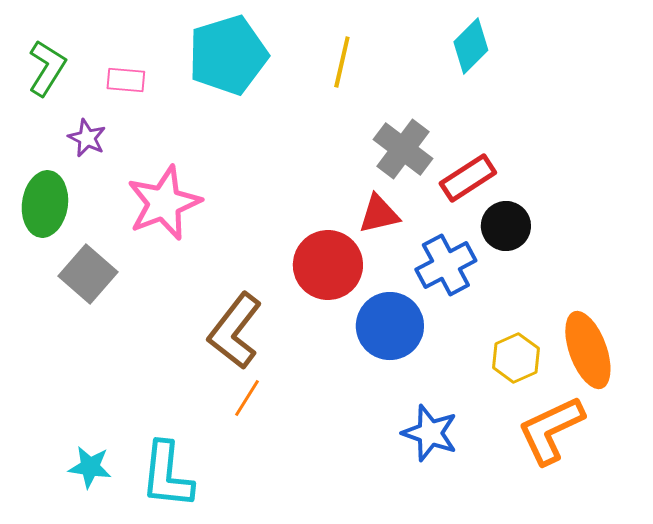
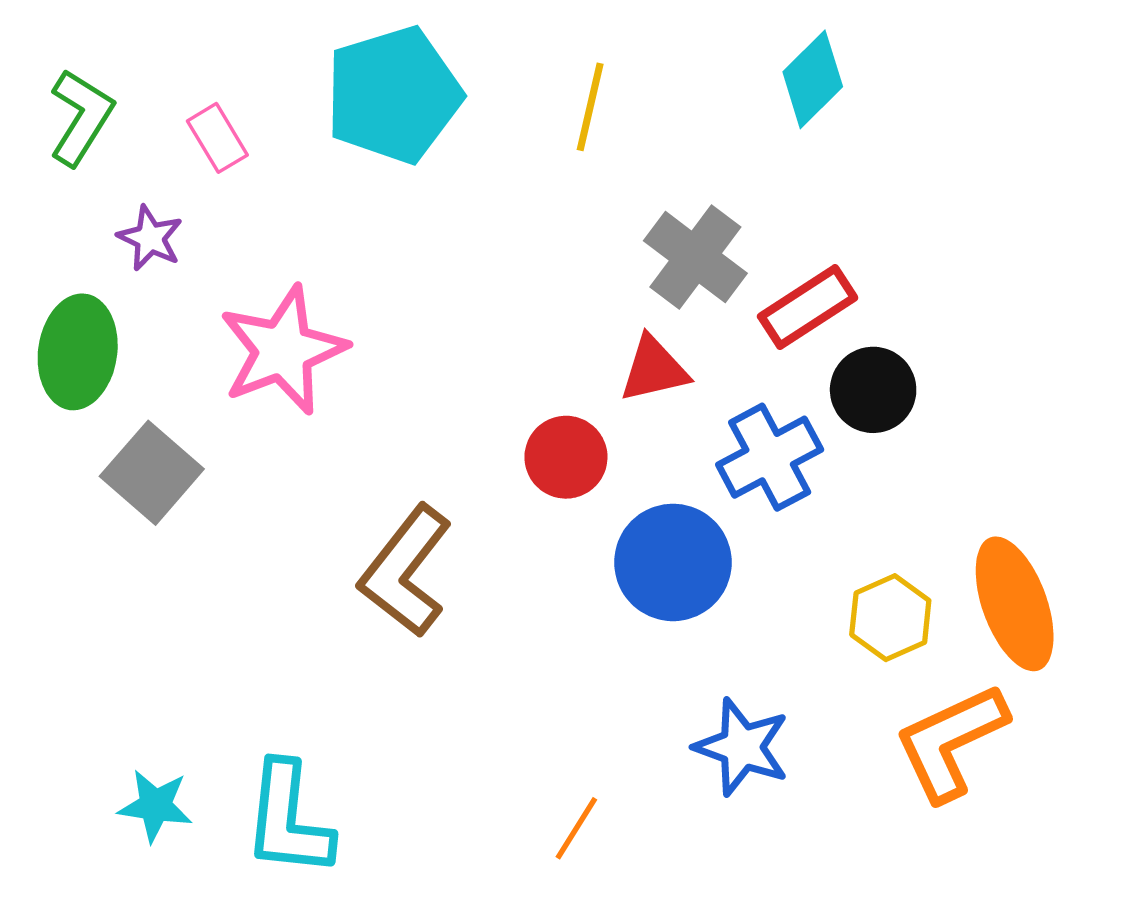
pink rectangle: (126, 80) -> (217, 138), turned 54
red circle: (328, 265) -> (566, 457), size x0.7
orange line: (247, 398) -> (576, 828), moved

